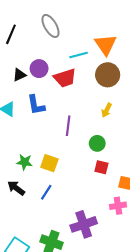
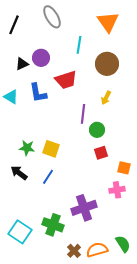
orange triangle: (106, 45) -> (108, 22), moved
cyan line: (79, 55) -> (79, 45), turned -66
red trapezoid: (65, 78) -> (66, 80), moved
purple line: (68, 126) -> (83, 114), moved
red square: (101, 167) -> (101, 153), turned -32

